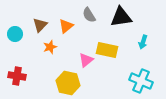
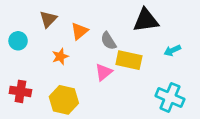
gray semicircle: (89, 15) -> (108, 41), moved
brown triangle: (40, 25) -> (48, 19), moved
cyan arrow: (143, 42) -> (172, 50), turned 48
yellow hexagon: (68, 83) -> (64, 100), moved

